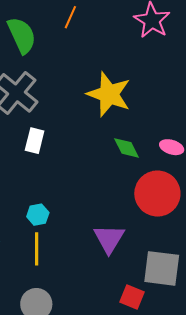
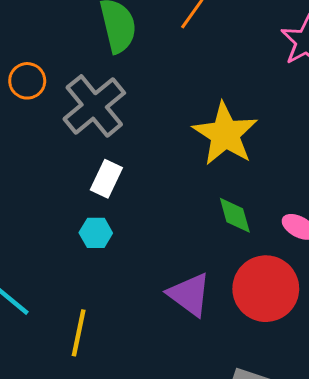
cyan hexagon: (38, 215) -> (96, 233), moved
purple triangle: (109, 239) -> (189, 295), moved, turned -36

